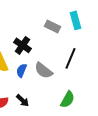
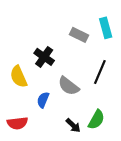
blue semicircle: (22, 70) -> (43, 100), moved
black arrow: (22, 100) -> (73, 125), moved

